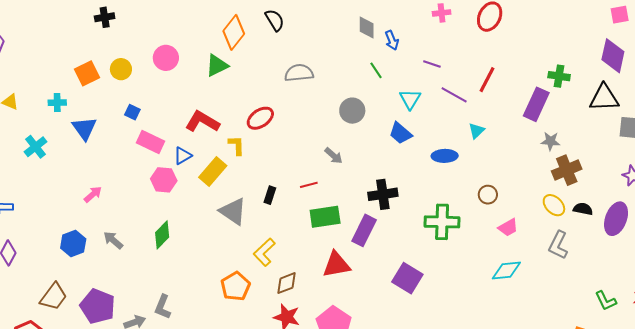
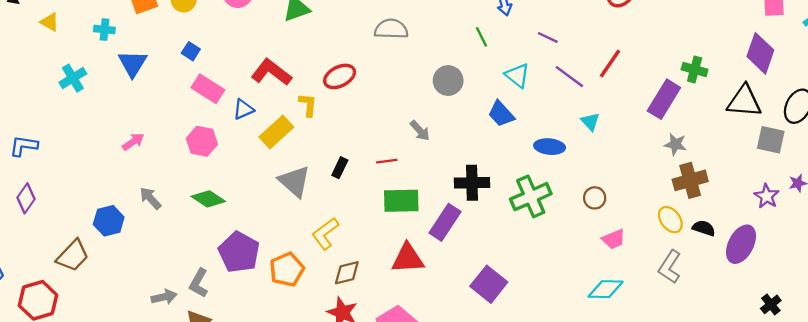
cyan triangle: (410, 99) -> (517, 75), turned -30
cyan triangle: (476, 131) -> (590, 122), turned -36
pink hexagon: (164, 180) -> (202, 141), moved
green cross: (442, 222) -> (531, 197), moved, turned -32
green diamond: (162, 235) -> (208, 199), turned 72
blue hexagon: (73, 243) -> (109, 221), moved
purple pentagon: (98, 306) -> (239, 252), moved

